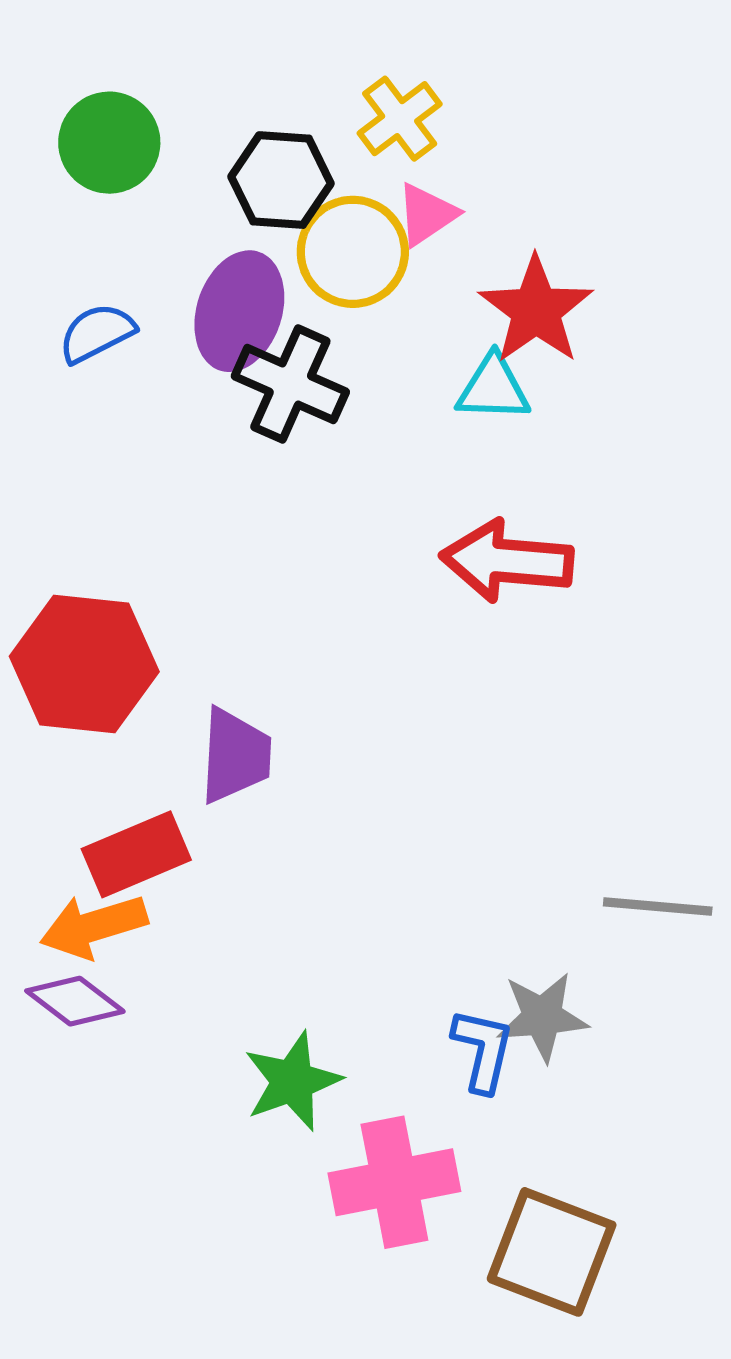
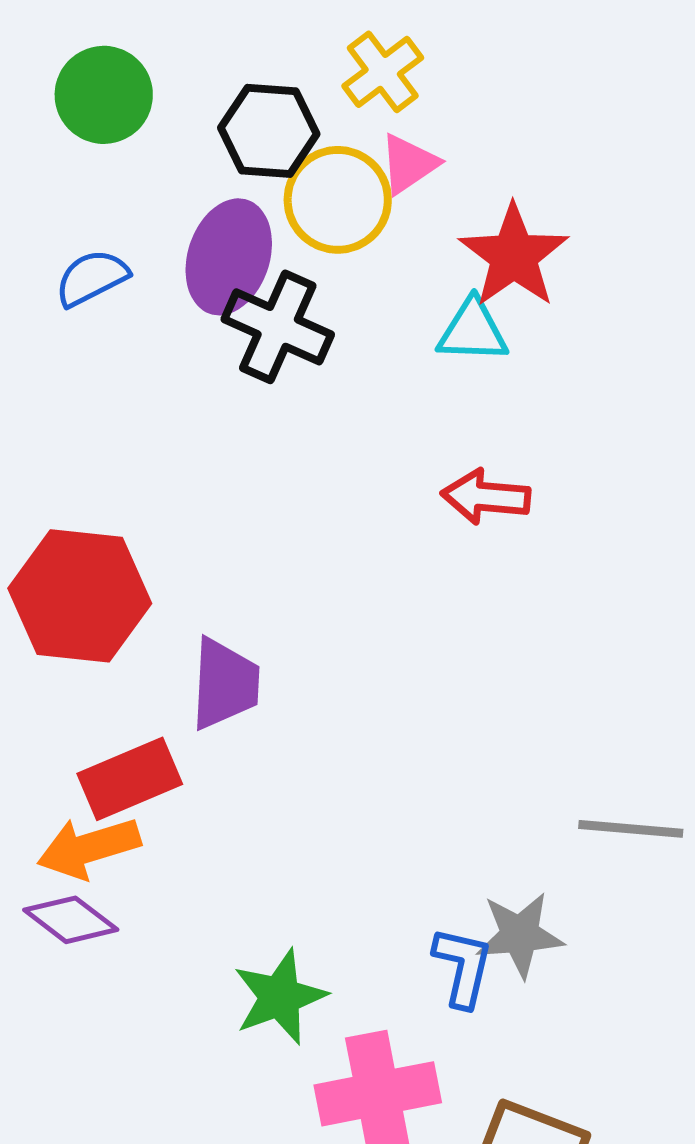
red arrow: (507, 561) -> (486, 497), size x0.7

